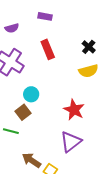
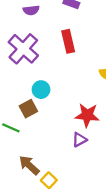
red star: (74, 110) -> (87, 115), turned -30
purple triangle: (71, 142) -> (79, 140), moved, size x0.6

